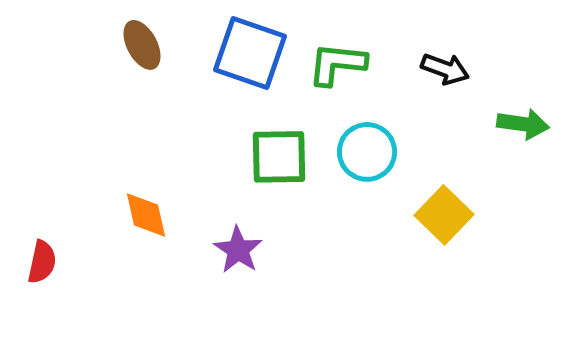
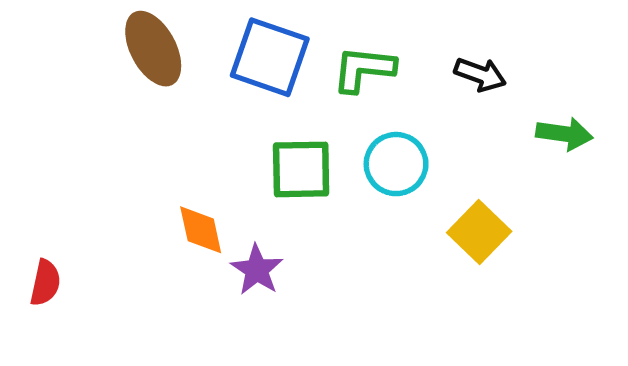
brown ellipse: (142, 45) -> (153, 49), size x1.4
orange diamond: (146, 215) -> (201, 230), moved

